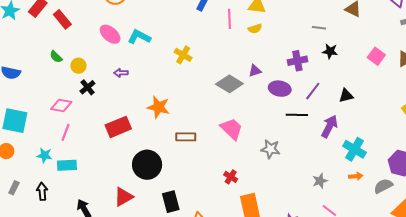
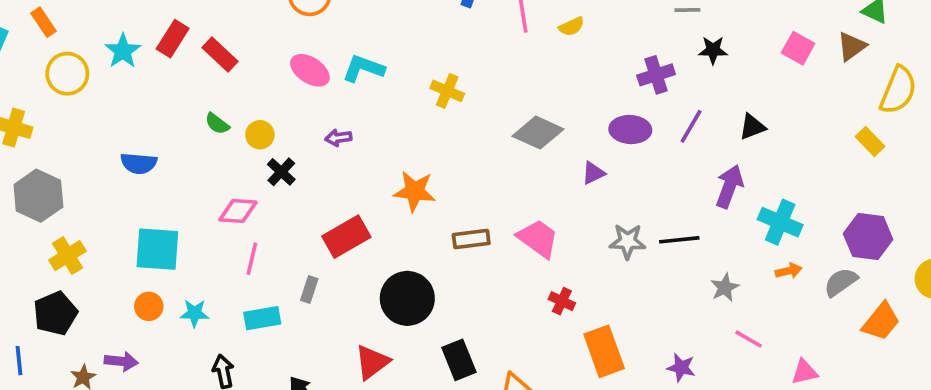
purple triangle: (255, 71) -> (593, 173), moved
black line: (297, 115) -> (679, 240), moved
pink trapezoid: (231, 129) -> (538, 238), moved
cyan star: (45, 155) -> (195, 313), moved
gray rectangle: (14, 188) -> (309, 290), moved

